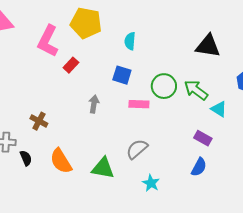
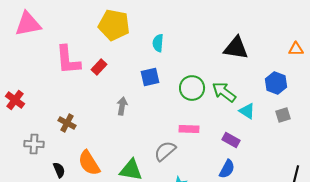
pink L-shape: (48, 41) -> (68, 60), moved, turned -32
blue square: (122, 75) -> (150, 77), turned -30
pink rectangle: (139, 104) -> (189, 129), moved
black semicircle: (26, 158) -> (59, 170), moved

